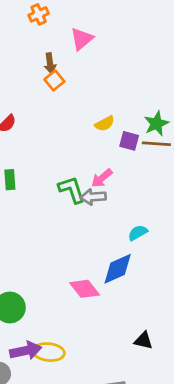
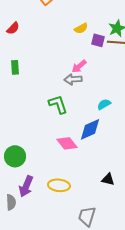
green L-shape: (72, 190) -> (58, 104), moved
purple arrow: (26, 351) -> (26, 186), turned 125
yellow ellipse: (49, 352) -> (59, 185), moved

